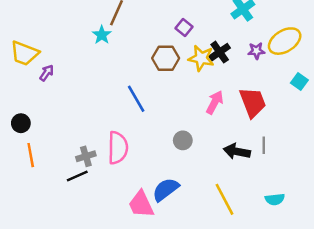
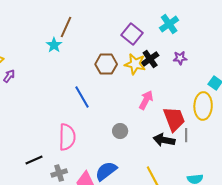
purple square: (184, 28) -> (132, 34), moved, size x1.5
yellow ellipse: (285, 41) -> (203, 106), moved, turned -56
red trapezoid: (253, 102) -> (174, 119), moved
gray cross: (86, 156) -> (59, 173), moved

